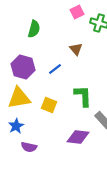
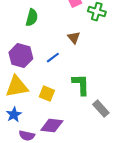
purple diamond: (78, 137) -> (52, 126), moved

